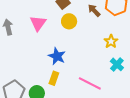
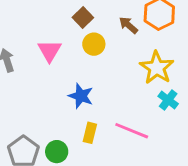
yellow star: (111, 41) -> (157, 68), size x1.6
yellow rectangle: (54, 78) -> (90, 133), moved

